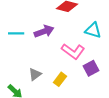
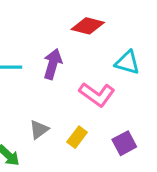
purple arrow: (44, 31) -> (53, 64), turned -54
purple square: (91, 68) -> (124, 143), moved

